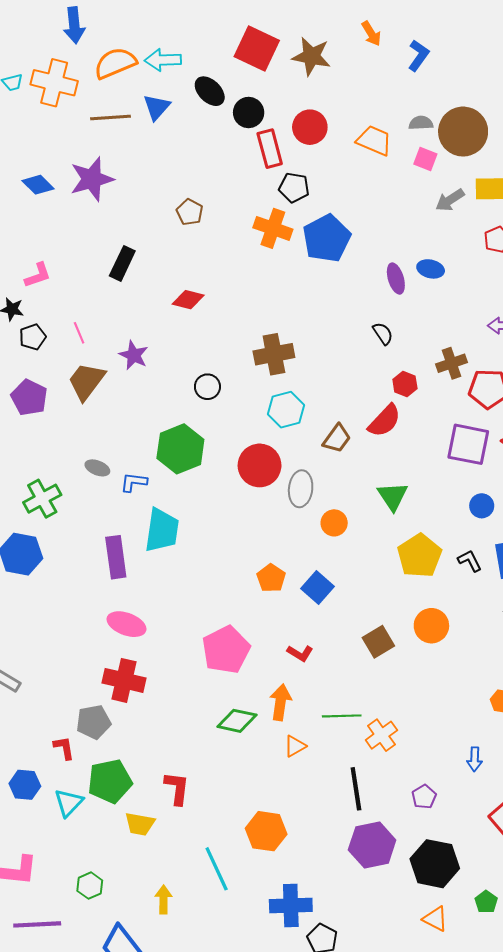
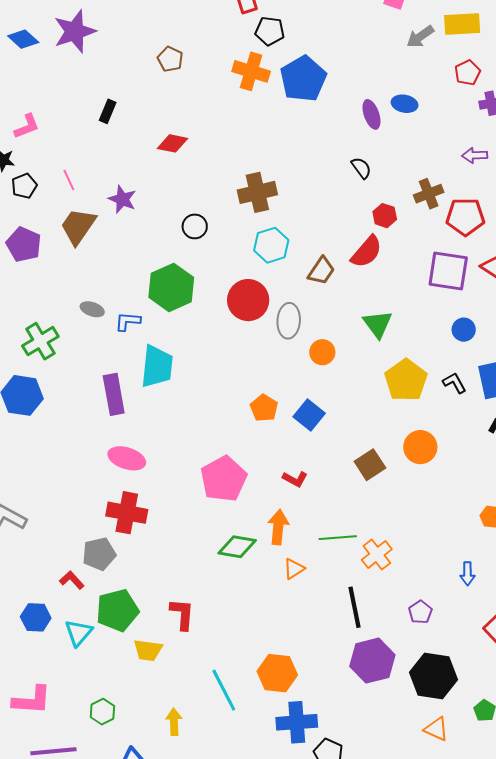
black rectangle: (122, 263) -> (108, 111), size x0.7
red L-shape: (64, 748) -> (72, 580), turned -30
orange hexagon: (266, 831) -> (277, 673), moved

